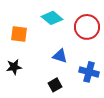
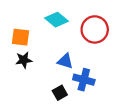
black star: (14, 67) -> (24, 60), moved
blue cross: (89, 72) -> (84, 80), moved

